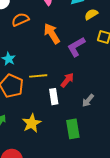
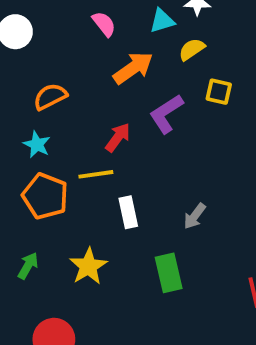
orange semicircle: (20, 20) -> (50, 97), moved
orange arrow: (52, 34) -> (133, 68), moved, turned 90
red arrow: (67, 80) -> (118, 137), moved

